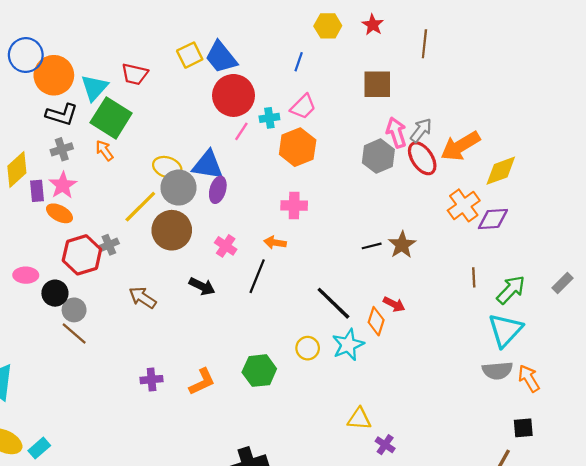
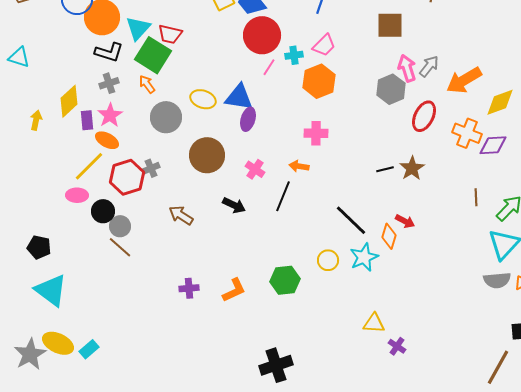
red trapezoid: (135, 74) -> (170, 34), moved
red ellipse: (422, 158) -> (424, 116), moved, turned 60
gray circle: (178, 188) -> (166, 117), moved
orange cross: (464, 205) -> (467, 133), turned -32
yellow line: (140, 207) -> (89, 166), moved

